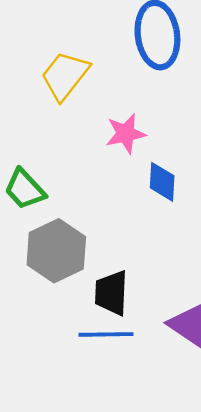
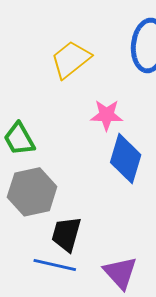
blue diamond: (162, 182) -> (126, 159), size x1.5

